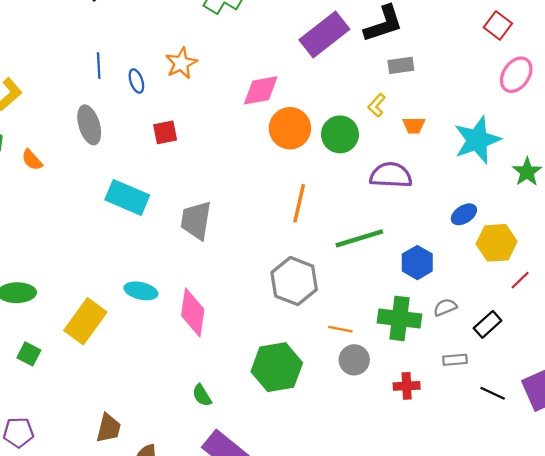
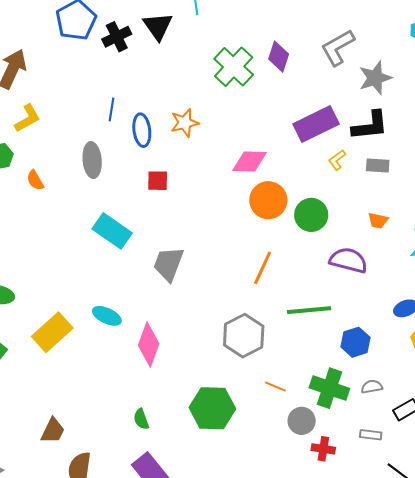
blue ellipse: (136, 81) -> (142, 130), size x1.5
yellow L-shape: (377, 105) -> (337, 160), moved
gray circle: (354, 360) -> (302, 421), moved

